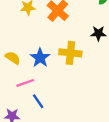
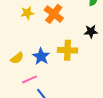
yellow semicircle: (13, 58) -> (17, 58), turned 112

